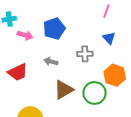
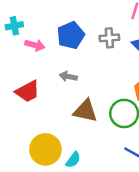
gray cross: (85, 54) -> (109, 38), moved
brown triangle: (64, 90) -> (85, 111), turned 45

